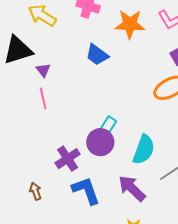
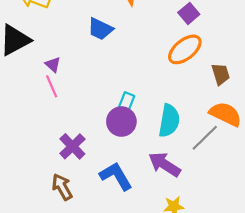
purple triangle: (43, 70) -> (53, 65), moved
purple cross: (68, 159) -> (72, 146), moved
brown arrow: (35, 191) -> (62, 187), size x1.4

